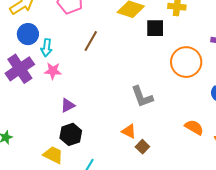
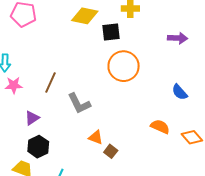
brown line: (91, 41) -> (51, 83), moved
orange circle: (186, 62) -> (124, 66), moved
gray L-shape: (142, 97) -> (79, 103), moved

